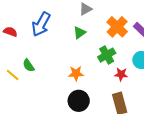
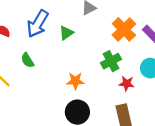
green triangle: (80, 33) -> (66, 33), moved
green semicircle: (29, 65) -> (27, 60), moved

